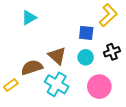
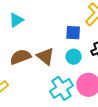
brown semicircle: (32, 67) -> (20, 57), moved
cyan cross: (57, 84) -> (61, 88), moved, turned 30

